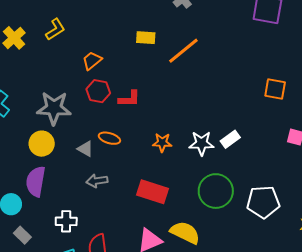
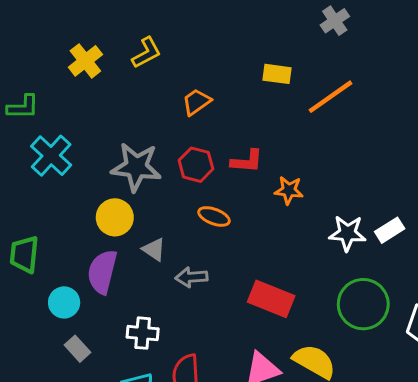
red hexagon: (98, 91) -> (196, 165), moved
orange star: (162, 143) -> (289, 190), moved
gray triangle: (85, 149) -> (154, 249), moved

